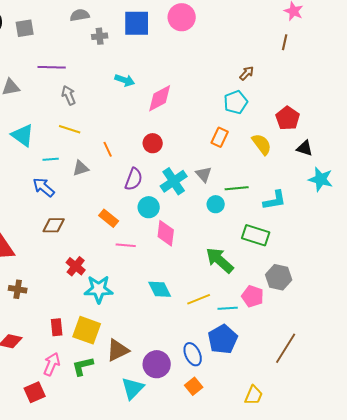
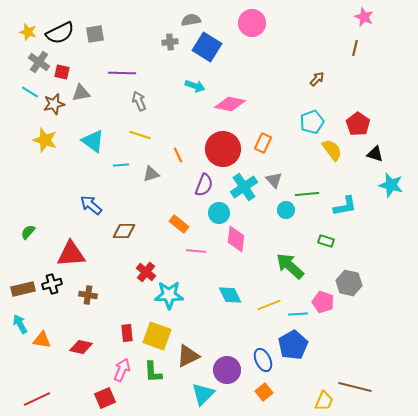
gray semicircle: (80, 15) -> (191, 20), moved
blue square: (137, 23) -> (207, 47), moved, turned 32
pink diamond: (160, 98) -> (230, 104), turned 40
cyan pentagon: (236, 102) -> (312, 122), moved
orange rectangle: (220, 137) -> (263, 143), moved
red circle: (153, 143) -> (223, 149), size x1.8
blue arrow: (44, 187) -> (91, 205), moved
green rectangle: (256, 235) -> (326, 241), size x0.6
brown line: (286, 348) -> (355, 387), moved, turned 72
green L-shape: (83, 366) -> (153, 372), turned -80

